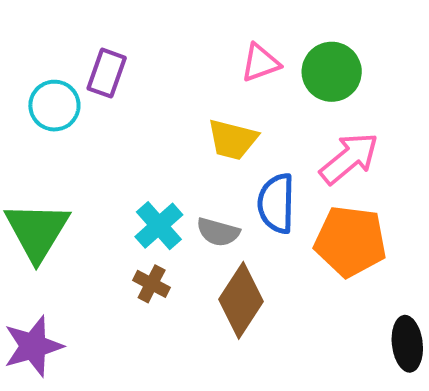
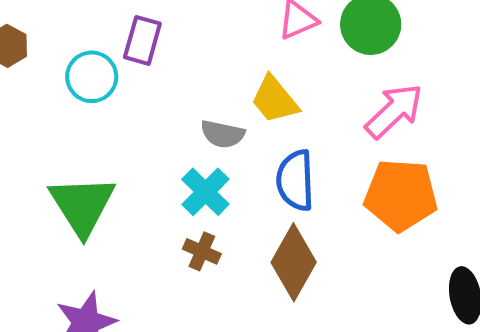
yellow trapezoid: (233, 140) -> (275, 100), turned 40
blue semicircle: (276, 203) -> (295, 180), moved
gray semicircle: (218, 232) -> (223, 134), moved

